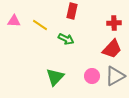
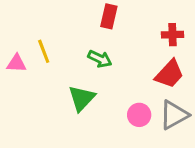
pink triangle: (14, 21) -> (16, 63), moved
yellow line: (40, 25) -> (44, 51), moved, turned 35
green triangle: (55, 77) -> (82, 98), moved

